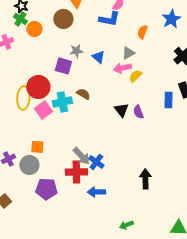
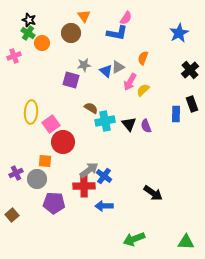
orange semicircle: (142, 32) -> (143, 58), moved
gray triangle: (128, 53) -> (118, 67), moved
pink arrow: (122, 68) -> (130, 82), turned -48
red circle: (38, 87) -> (63, 142), moved
cyan cross: (62, 102) -> (105, 121), moved
gray arrow: (81, 156) -> (89, 170), turned -84
black arrow: (145, 179) -> (153, 193), turned 126
green arrow: (126, 225) -> (134, 239), size x1.5

